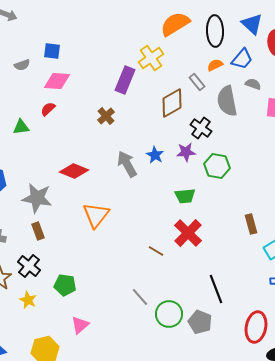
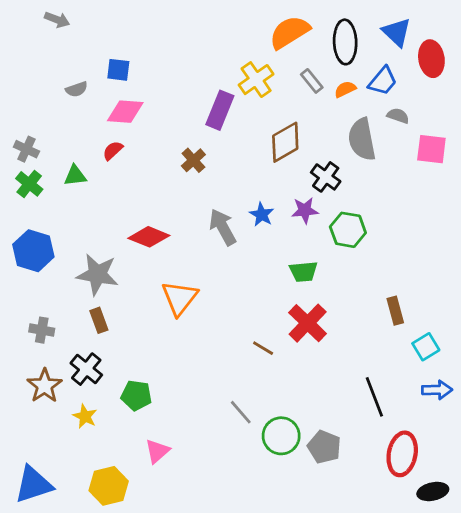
gray rectangle: (197, 82) -> (312, 81), moved
black line: (216, 289) -> (374, 397), moved

